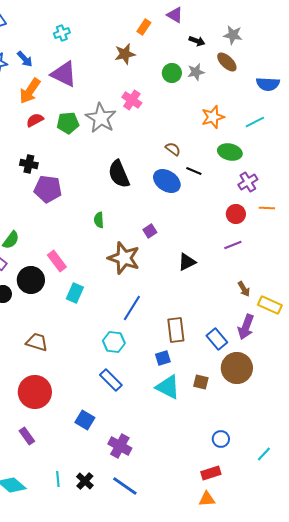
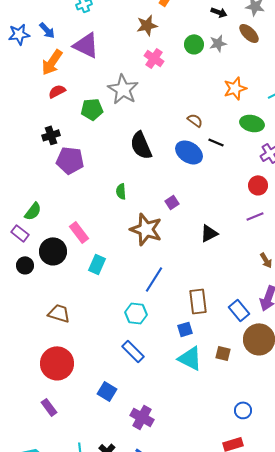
pink cross: (132, 100) -> (154, 58), moved
green pentagon: (68, 123) -> (92, 109), moved
black cross: (29, 164) -> (51, 135), turned -30

